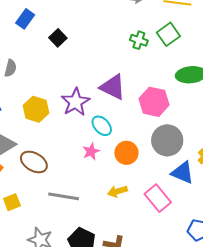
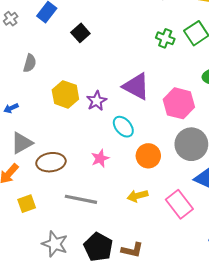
purple star: (75, 102) -> (97, 101), size x0.7
yellow hexagon: (36, 109) -> (65, 94), moved
pink star: (91, 151) -> (100, 158), moved
brown ellipse: (34, 162) -> (51, 162), turned -40

